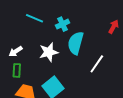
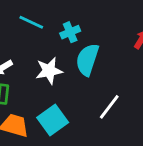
white line: (97, 64) -> (109, 107), moved

